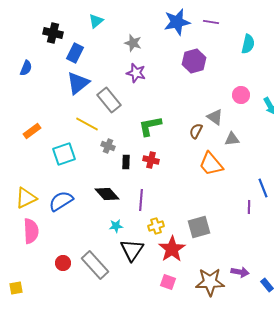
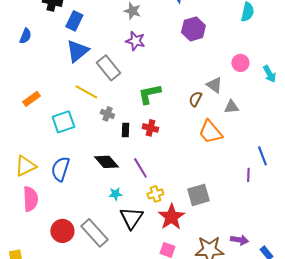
purple line: (141, 200) -> (140, 168), turned -35
blue semicircle: (61, 201) -> (60, 169), turned -40
red circle: (63, 263) -> (62, 231), size x1.5

